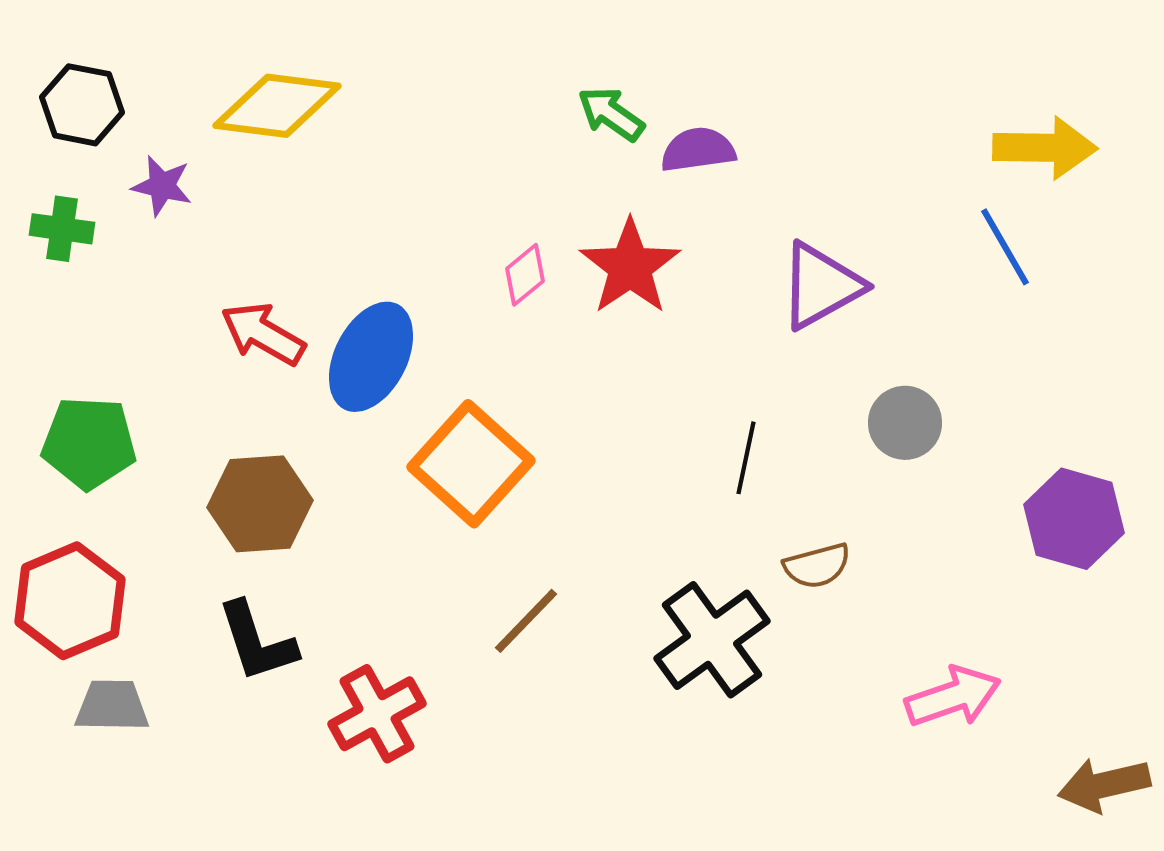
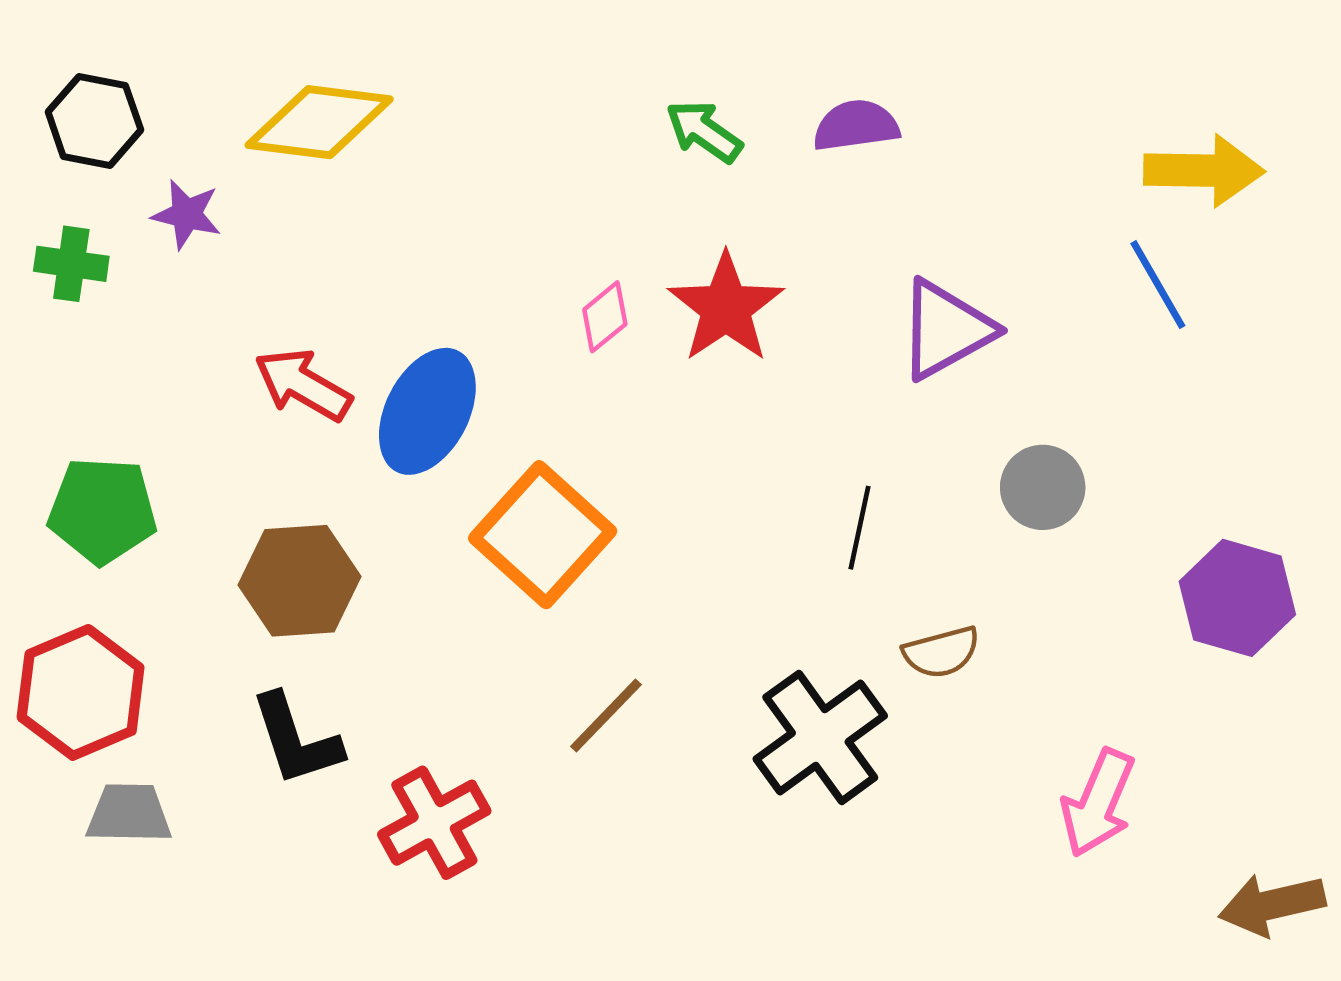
purple semicircle: (698, 150) -> (856, 126), moved
pink arrow: (953, 697) -> (1098, 803), turned 132

